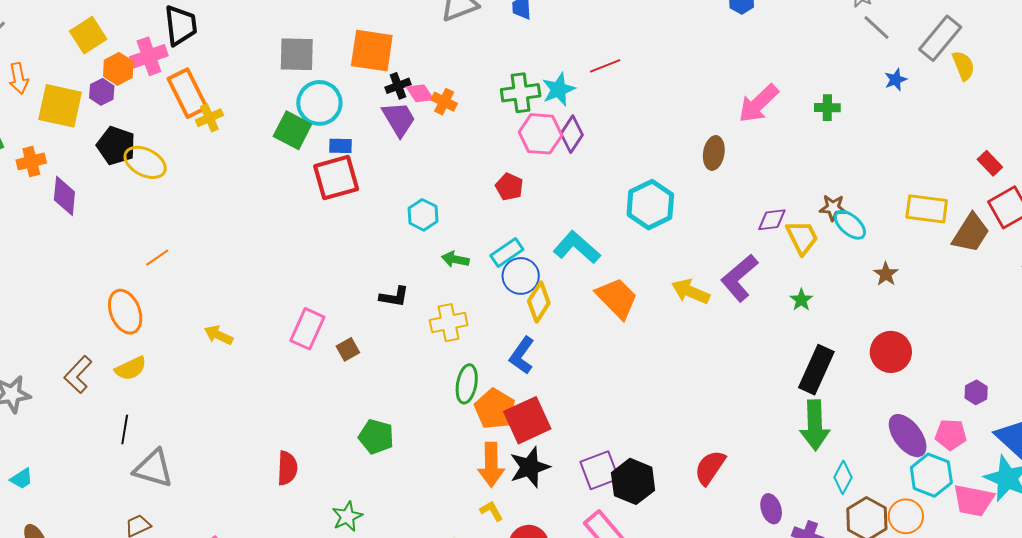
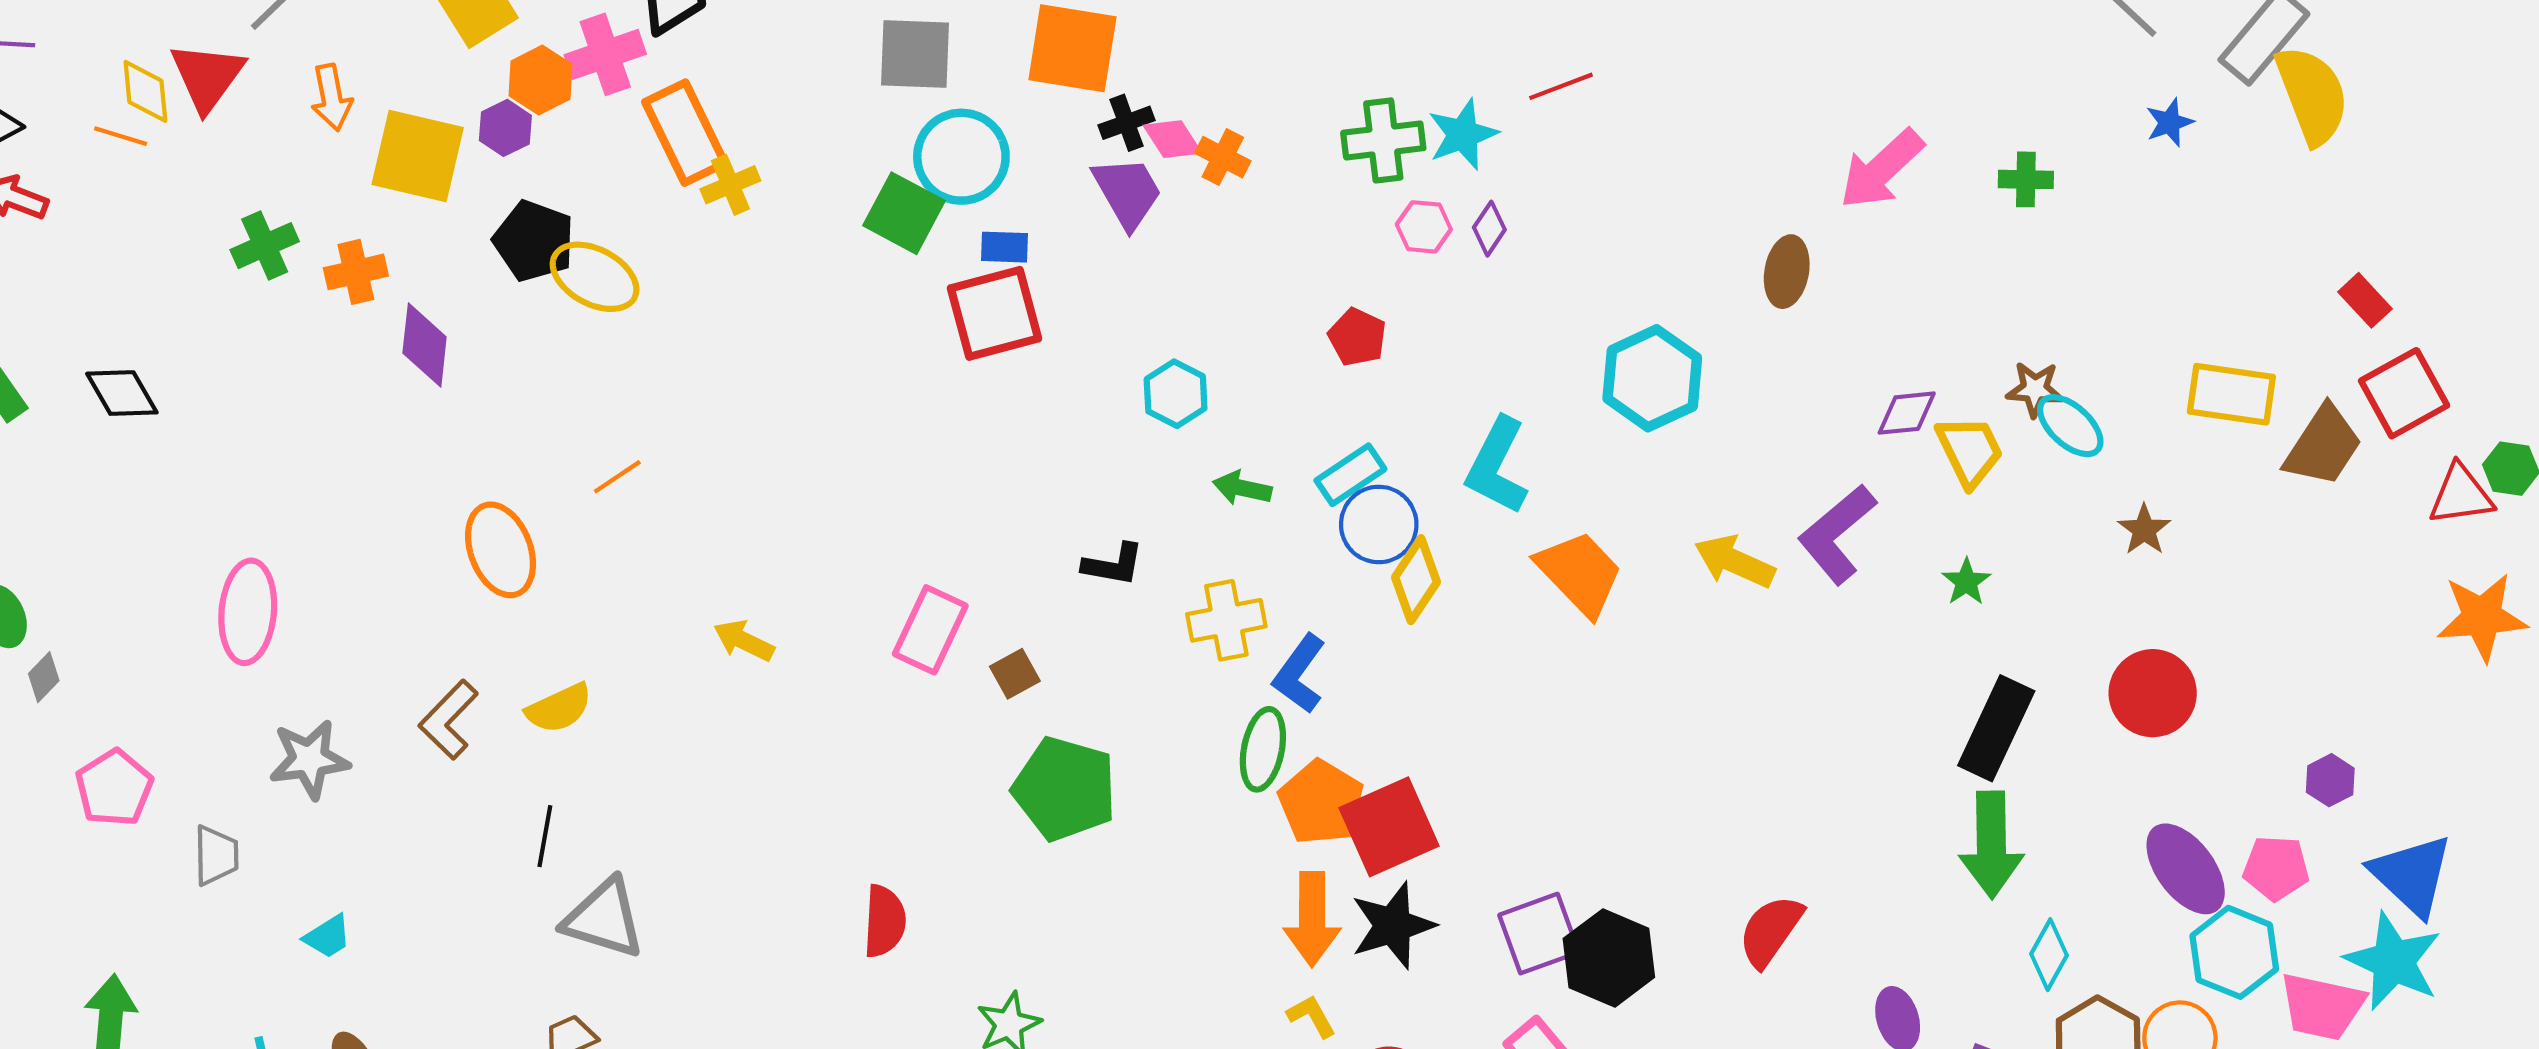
yellow semicircle: (963, 66) -> (2312, 95), size x1.6
pink hexagon: (540, 134) -> (1424, 227), size x0.6
purple diamond: (572, 134) -> (1489, 229), size x0.7
cyan L-shape: (577, 247) -> (1497, 466), turned -105
orange ellipse: (125, 312) -> (501, 550), moved
blue L-shape: (522, 355) -> (1299, 674), moved
green pentagon: (376, 437) -> (1065, 789), moved, size x1.4

